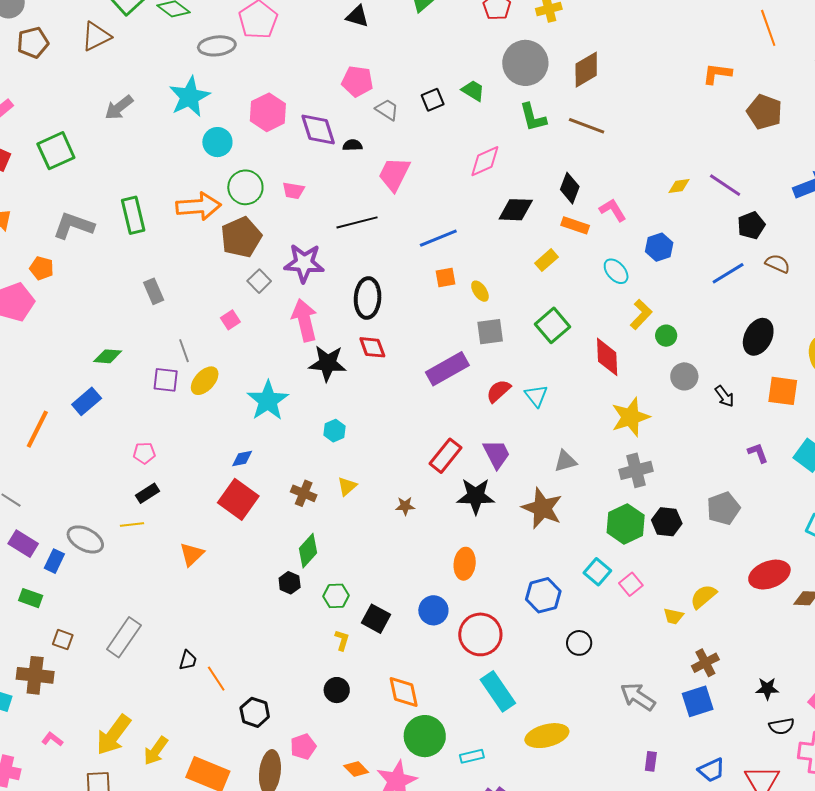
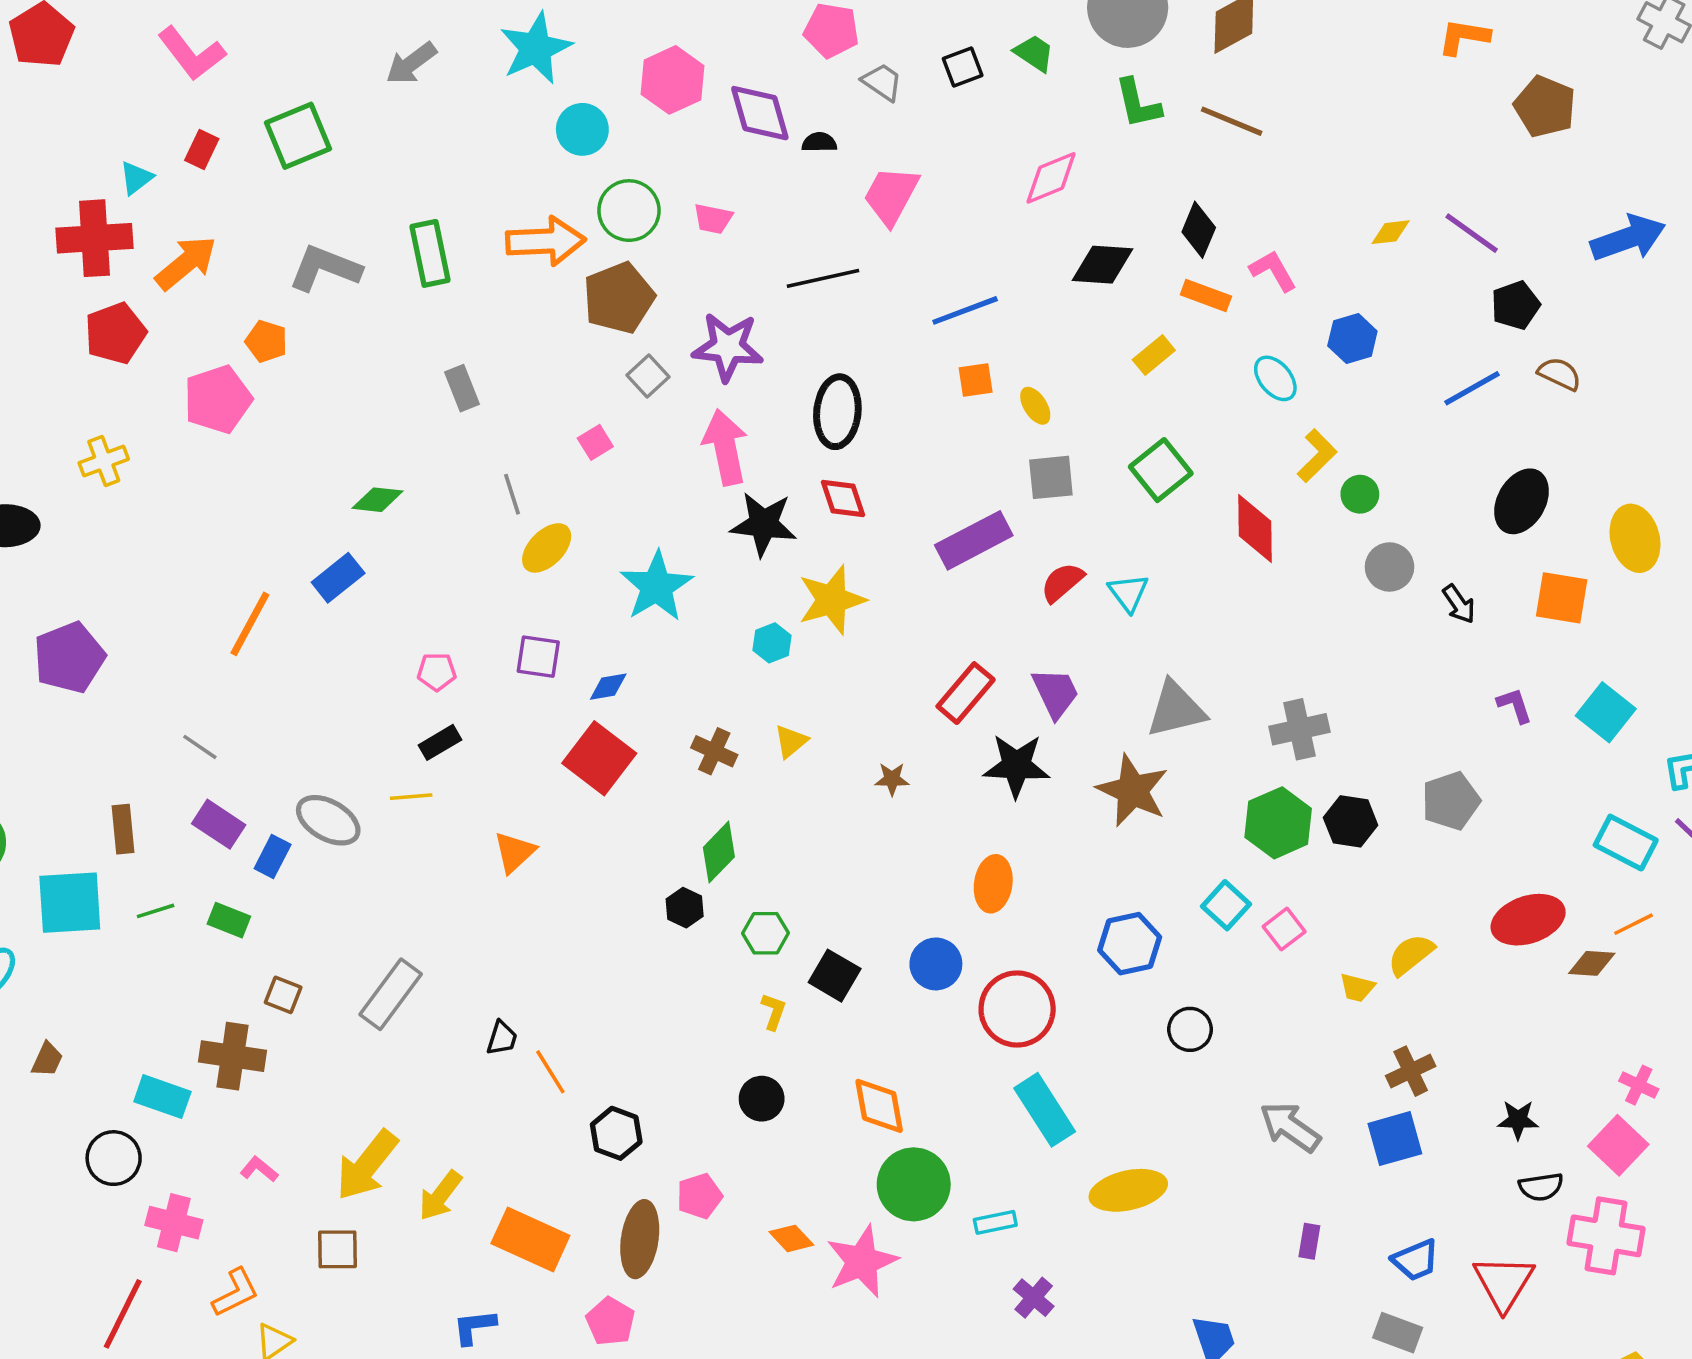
purple square: (166, 380) -> (538, 657), moved
yellow star: (630, 417) -> (832, 600), moved
gray triangle: (565, 461) -> (1176, 709), size x1.5

